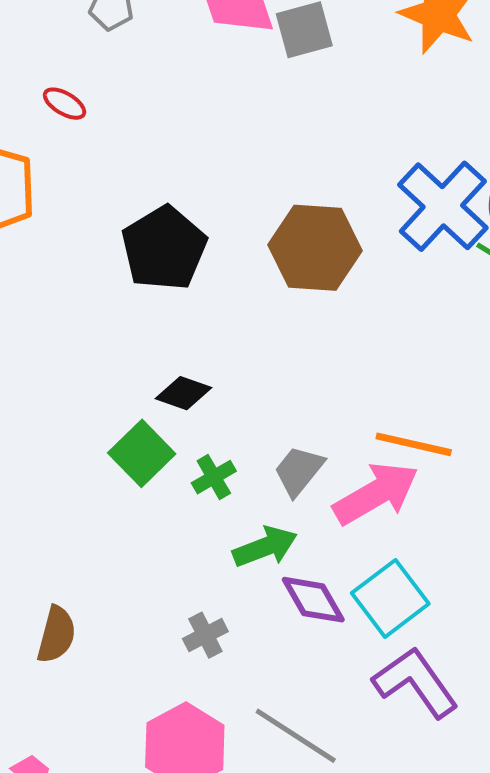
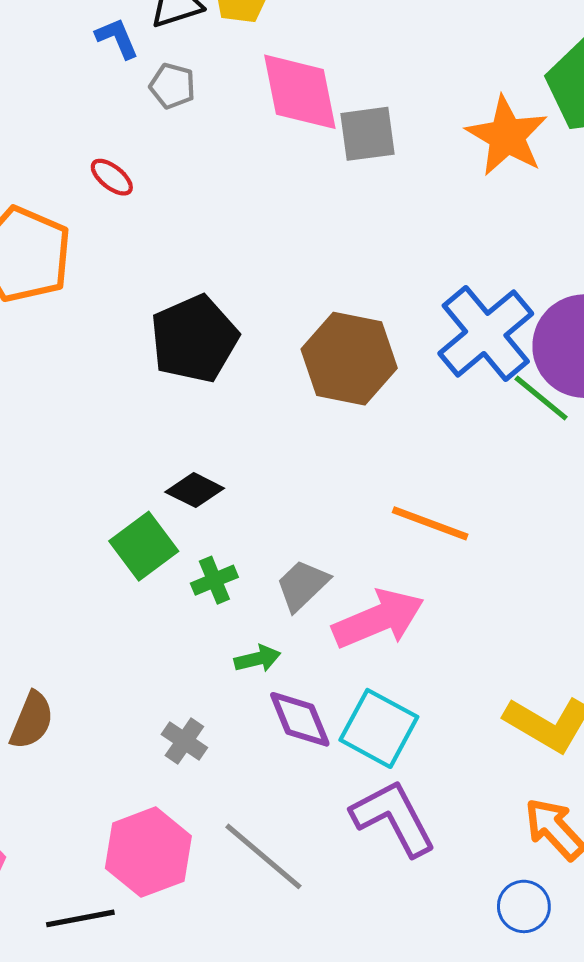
orange line: (414, 444) -> (430, 523), moved
green arrow: (265, 547) -> (258, 659), size x0.7
cyan square: (390, 598) -> (379, 728), turned -32
gray cross: (205, 635) -> (184, 741), turned -36

